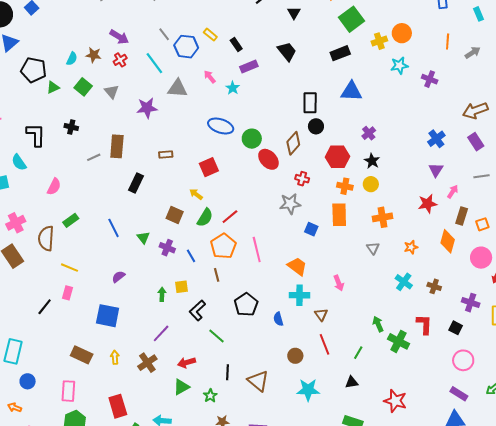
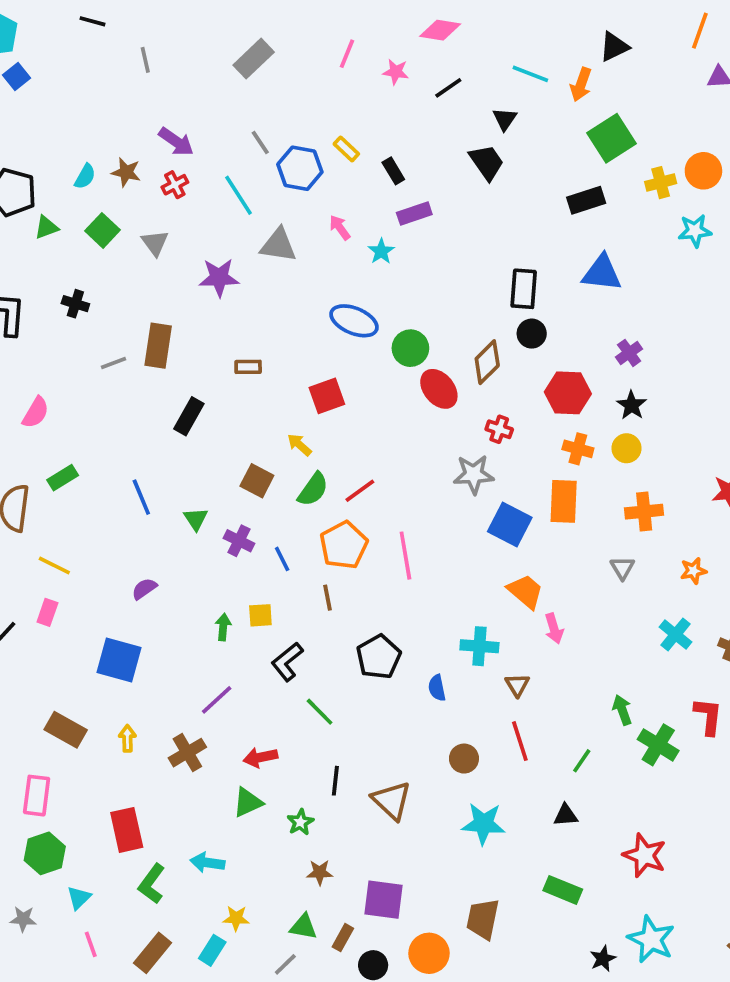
black trapezoid: (287, 51) -> (487, 162), moved
blue square: (311, 229) -> (510, 524), size x1.6
orange trapezoid: (297, 266) -> (525, 591), moved

